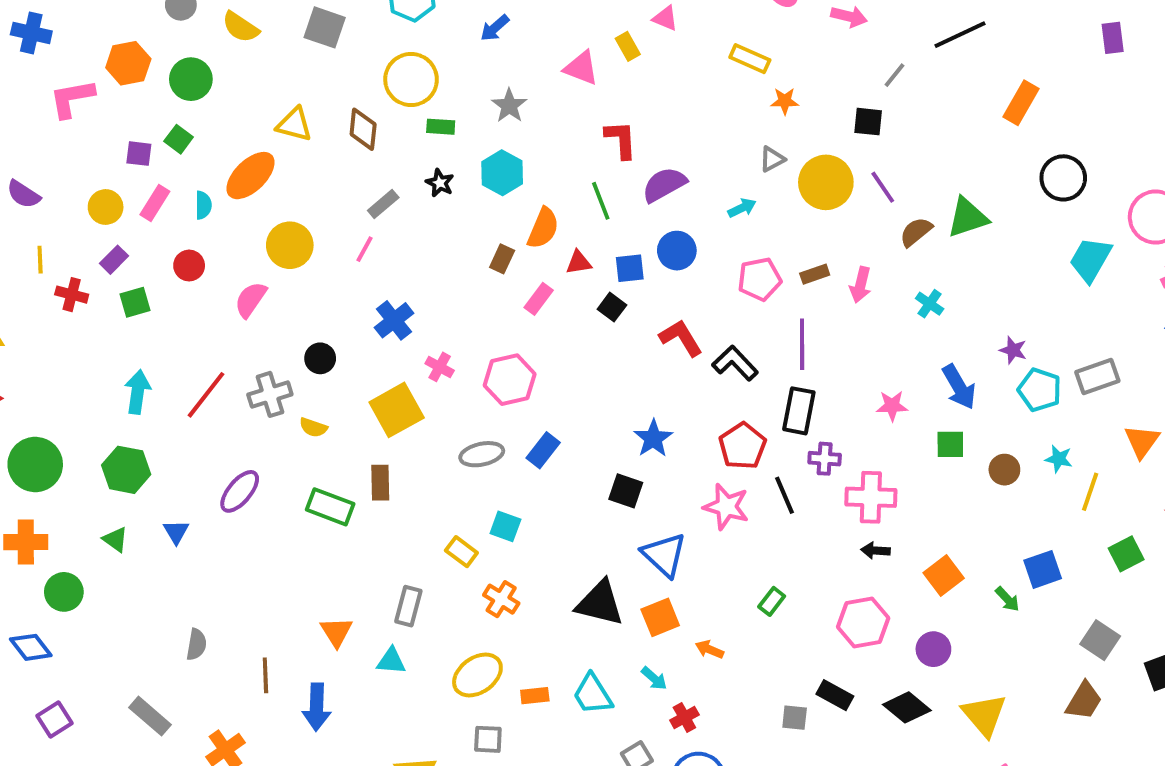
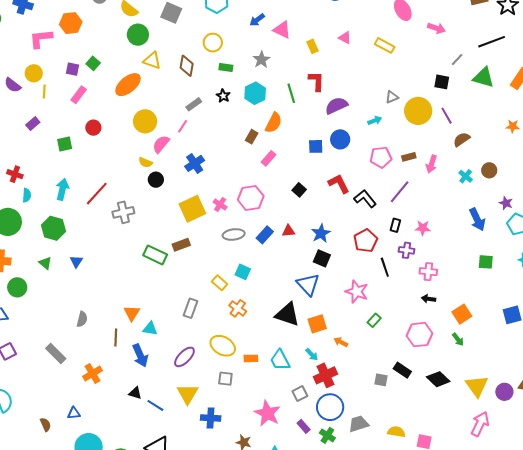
pink triangle: (665, 18) -> (345, 38), moved
yellow rectangle: (628, 46) -> (312, 46), moved
pink triangle: (581, 68) -> (282, 30), moved
green circle: (191, 79) -> (138, 35), moved
yellow circle: (411, 79) -> (213, 43), size x0.7
orange star: (785, 101) -> (513, 126), moved
green line: (601, 201) -> (291, 93), moved
cyan semicircle: (203, 205) -> (27, 195), moved
yellow circle: (106, 207) -> (34, 73), moved
green triangle: (968, 217) -> (484, 77), moved, turned 30
yellow line: (40, 260) -> (44, 92), moved
purple rectangle: (114, 260) -> (33, 124), moved
red triangle: (579, 262) -> (289, 231), moved
red cross: (72, 295) -> (15, 174), moved
pink semicircle: (251, 300) -> (161, 144), moved
black square: (612, 307) -> (299, 190), moved
purple line: (802, 344) -> (400, 192), turned 35
pink cross: (440, 367) -> (220, 204), moved
gray cross: (270, 394) -> (123, 212), moved
pink star: (892, 406) -> (423, 228), moved
black rectangle: (799, 411) -> (395, 225), size x0.6
yellow semicircle: (313, 427) -> (145, 162), moved
green square: (950, 444) -> (486, 262), moved
brown circle: (1004, 470) -> (489, 170), moved
brown rectangle: (380, 483) -> (181, 245), turned 66
purple ellipse: (240, 491) -> (184, 357), moved
black square: (626, 491) -> (322, 258), moved
pink cross: (871, 497) -> (428, 272), size x0.7
pink star: (726, 507) -> (357, 292), moved
blue triangle: (664, 555) -> (308, 285), moved
green arrow: (1007, 599) -> (458, 339), moved
orange triangle: (336, 632) -> (132, 313), moved
purple circle: (933, 649) -> (504, 392), moved
cyan triangle: (391, 661) -> (150, 329), moved
yellow ellipse: (477, 675) -> (223, 346), turned 60
blue arrow: (317, 707) -> (140, 356), turned -30
red cross: (684, 717) -> (325, 375), size x1.6

